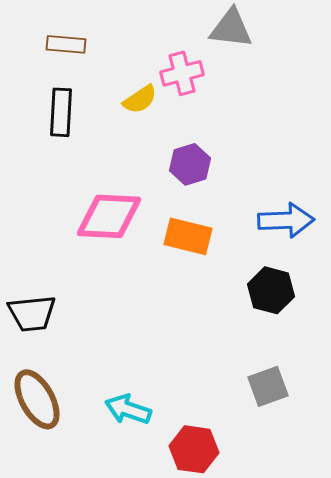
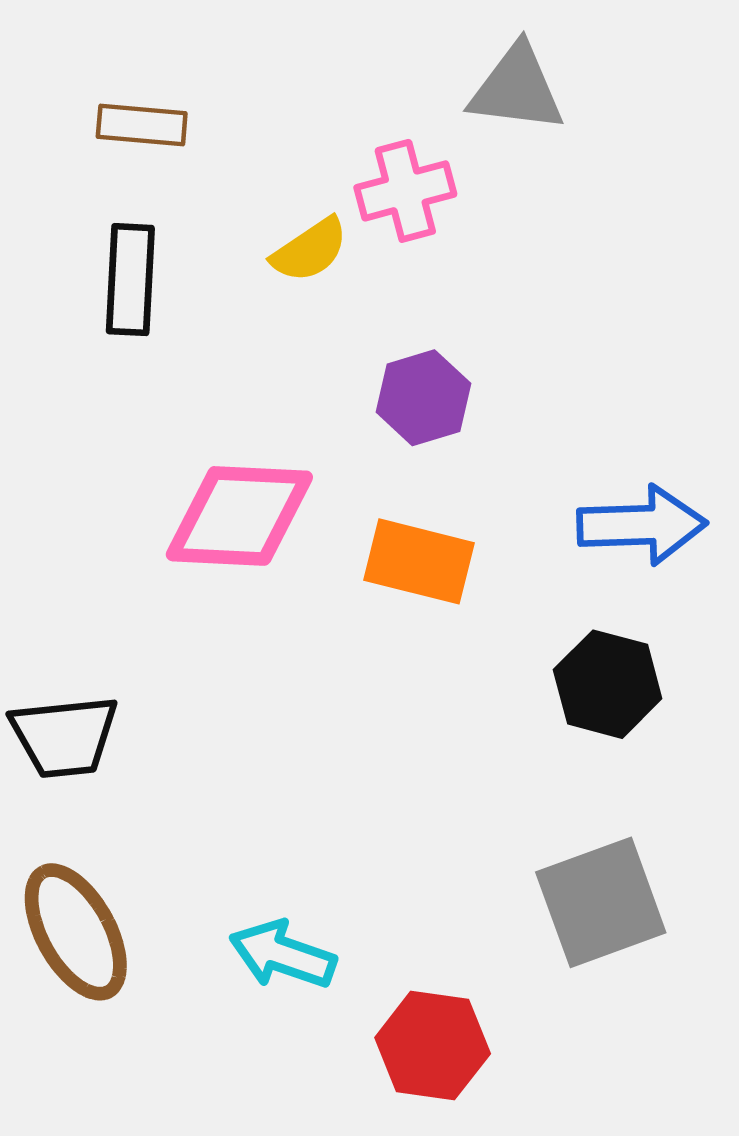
gray square: (268, 386) -> (601, 902), size x1.4

